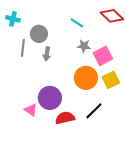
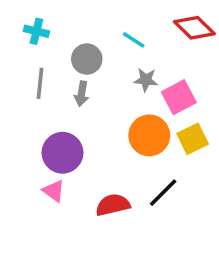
cyan cross: (13, 19) -> (36, 31), moved
gray circle: (39, 34) -> (87, 59), moved
purple circle: (50, 98) -> (62, 153), moved

